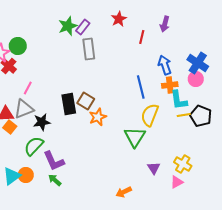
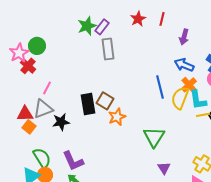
purple arrow: (165, 24) -> (184, 37), moved
red line: (142, 37) -> (162, 19), moved
blue arrow: (165, 65) -> (184, 65), turned -48
orange cross: (170, 85) -> (189, 85), turned -35
yellow semicircle: (150, 115) -> (180, 98), moved
green semicircle: (34, 146) -> (42, 158), moved, turned 105
purple triangle: (154, 168) -> (164, 168), moved

